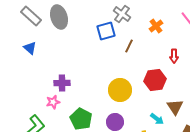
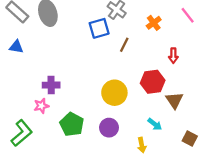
blue triangle: (30, 48) -> (16, 47), turned -32
brown triangle: (175, 107) -> (174, 100), moved

